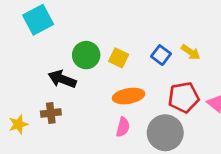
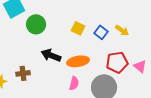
green circle: (86, 55) -> (36, 24), moved
yellow square: (119, 58) -> (78, 28), moved
black arrow: (62, 79) -> (51, 55), moved

